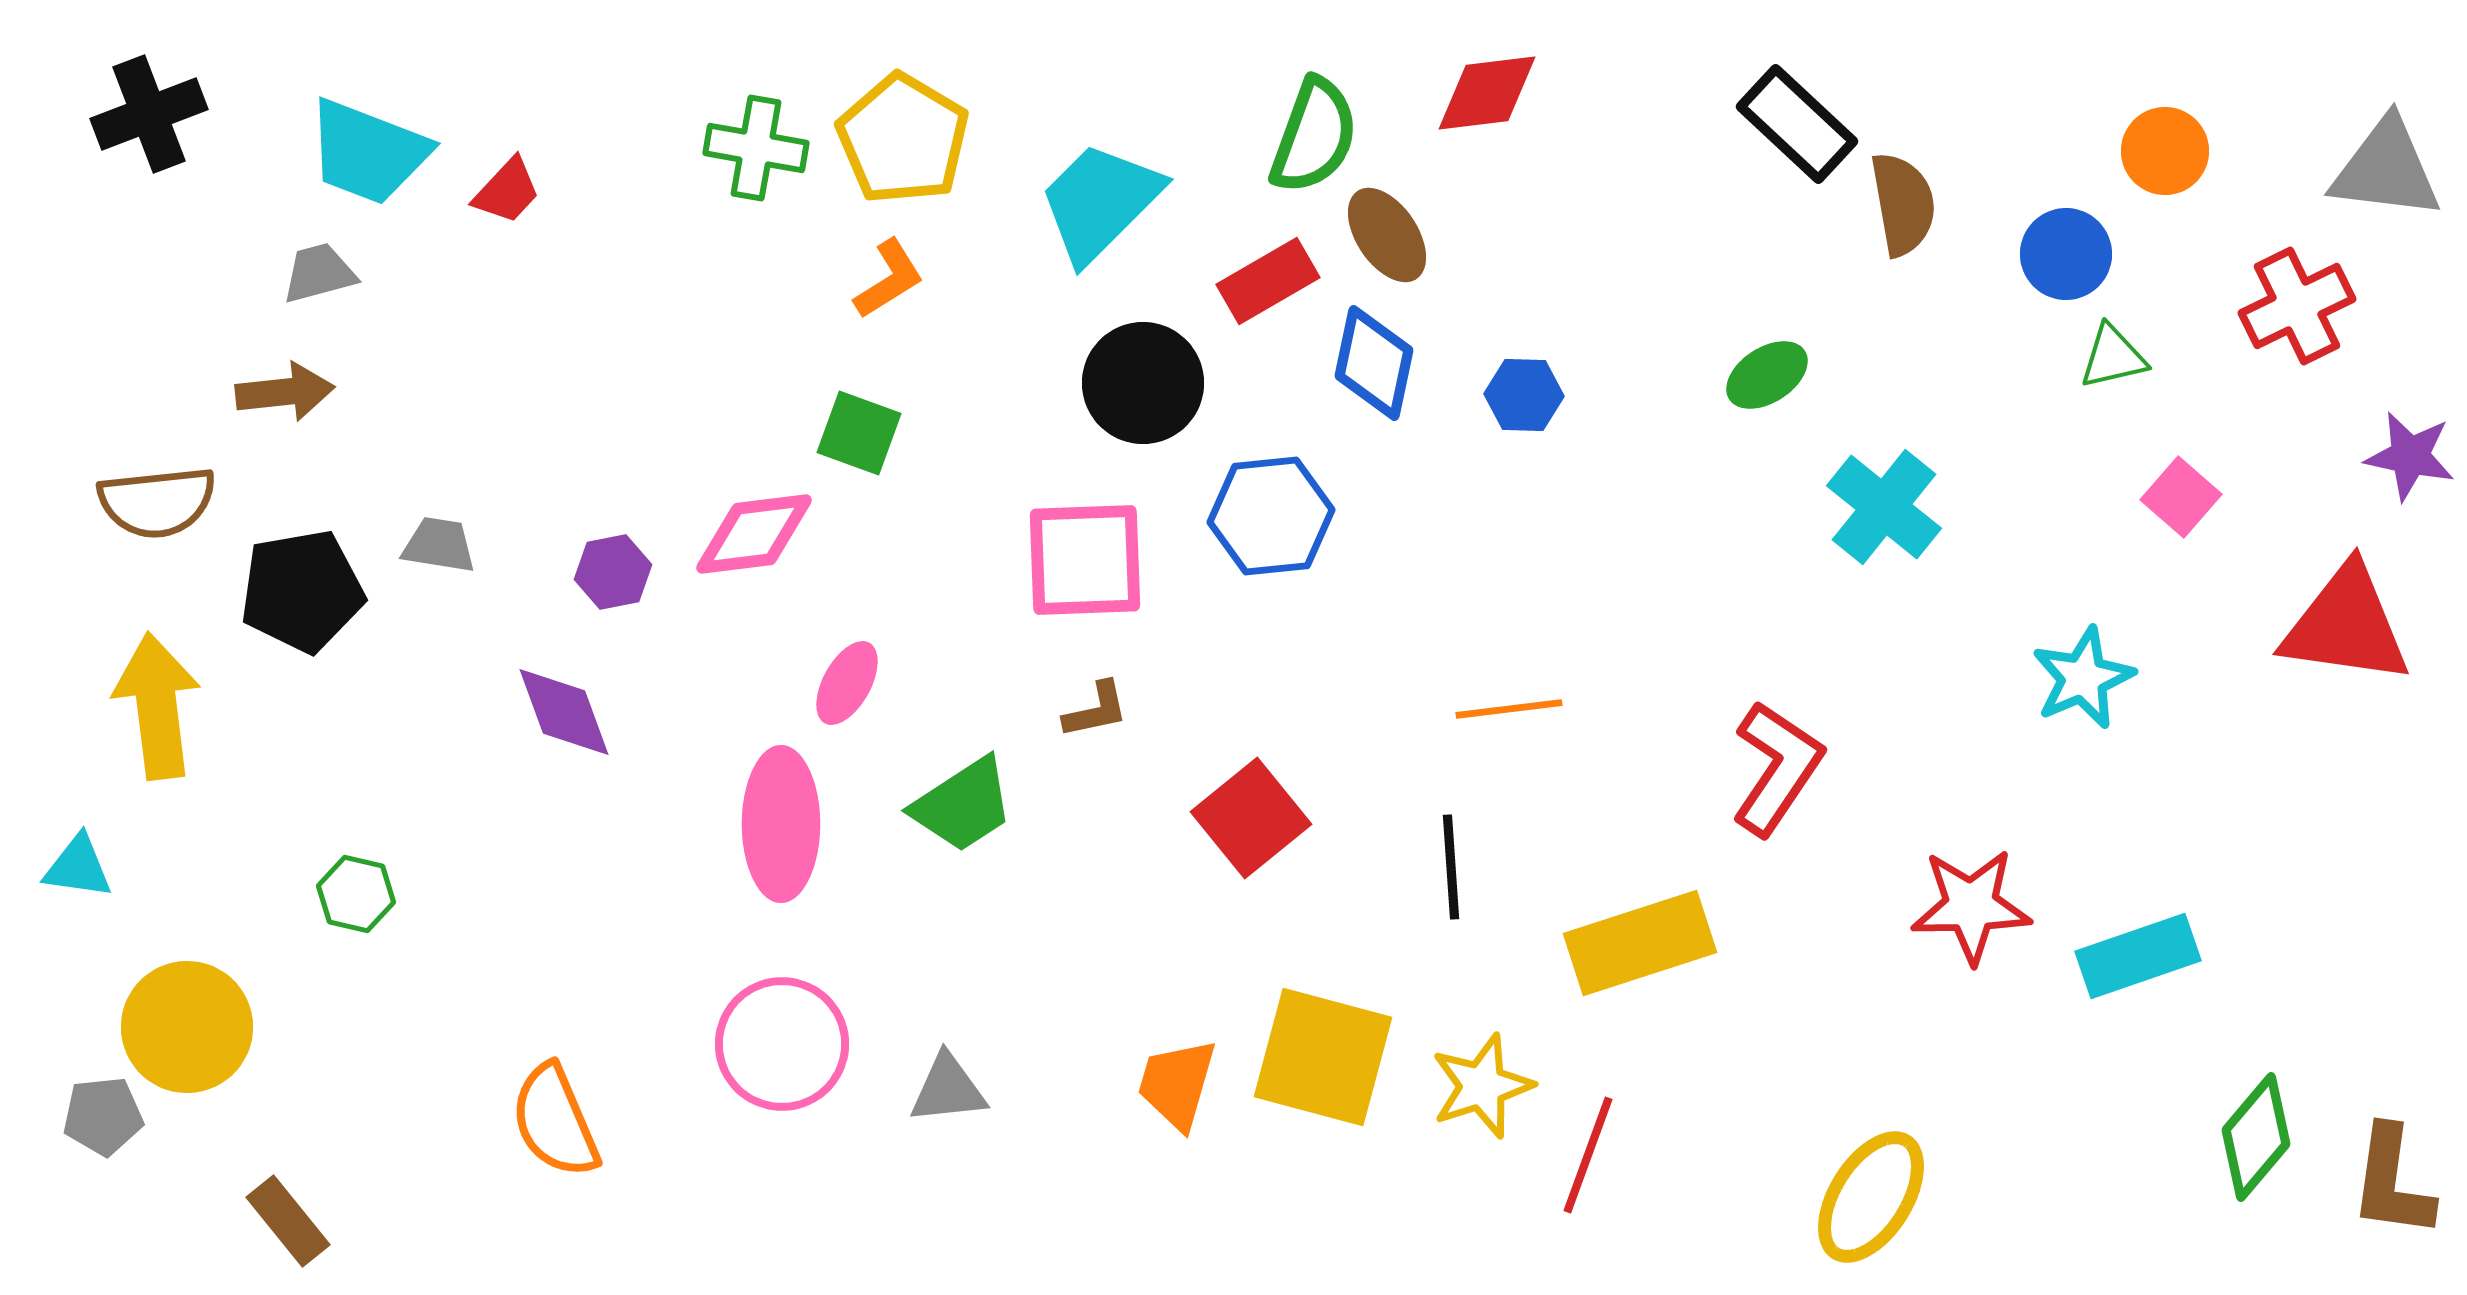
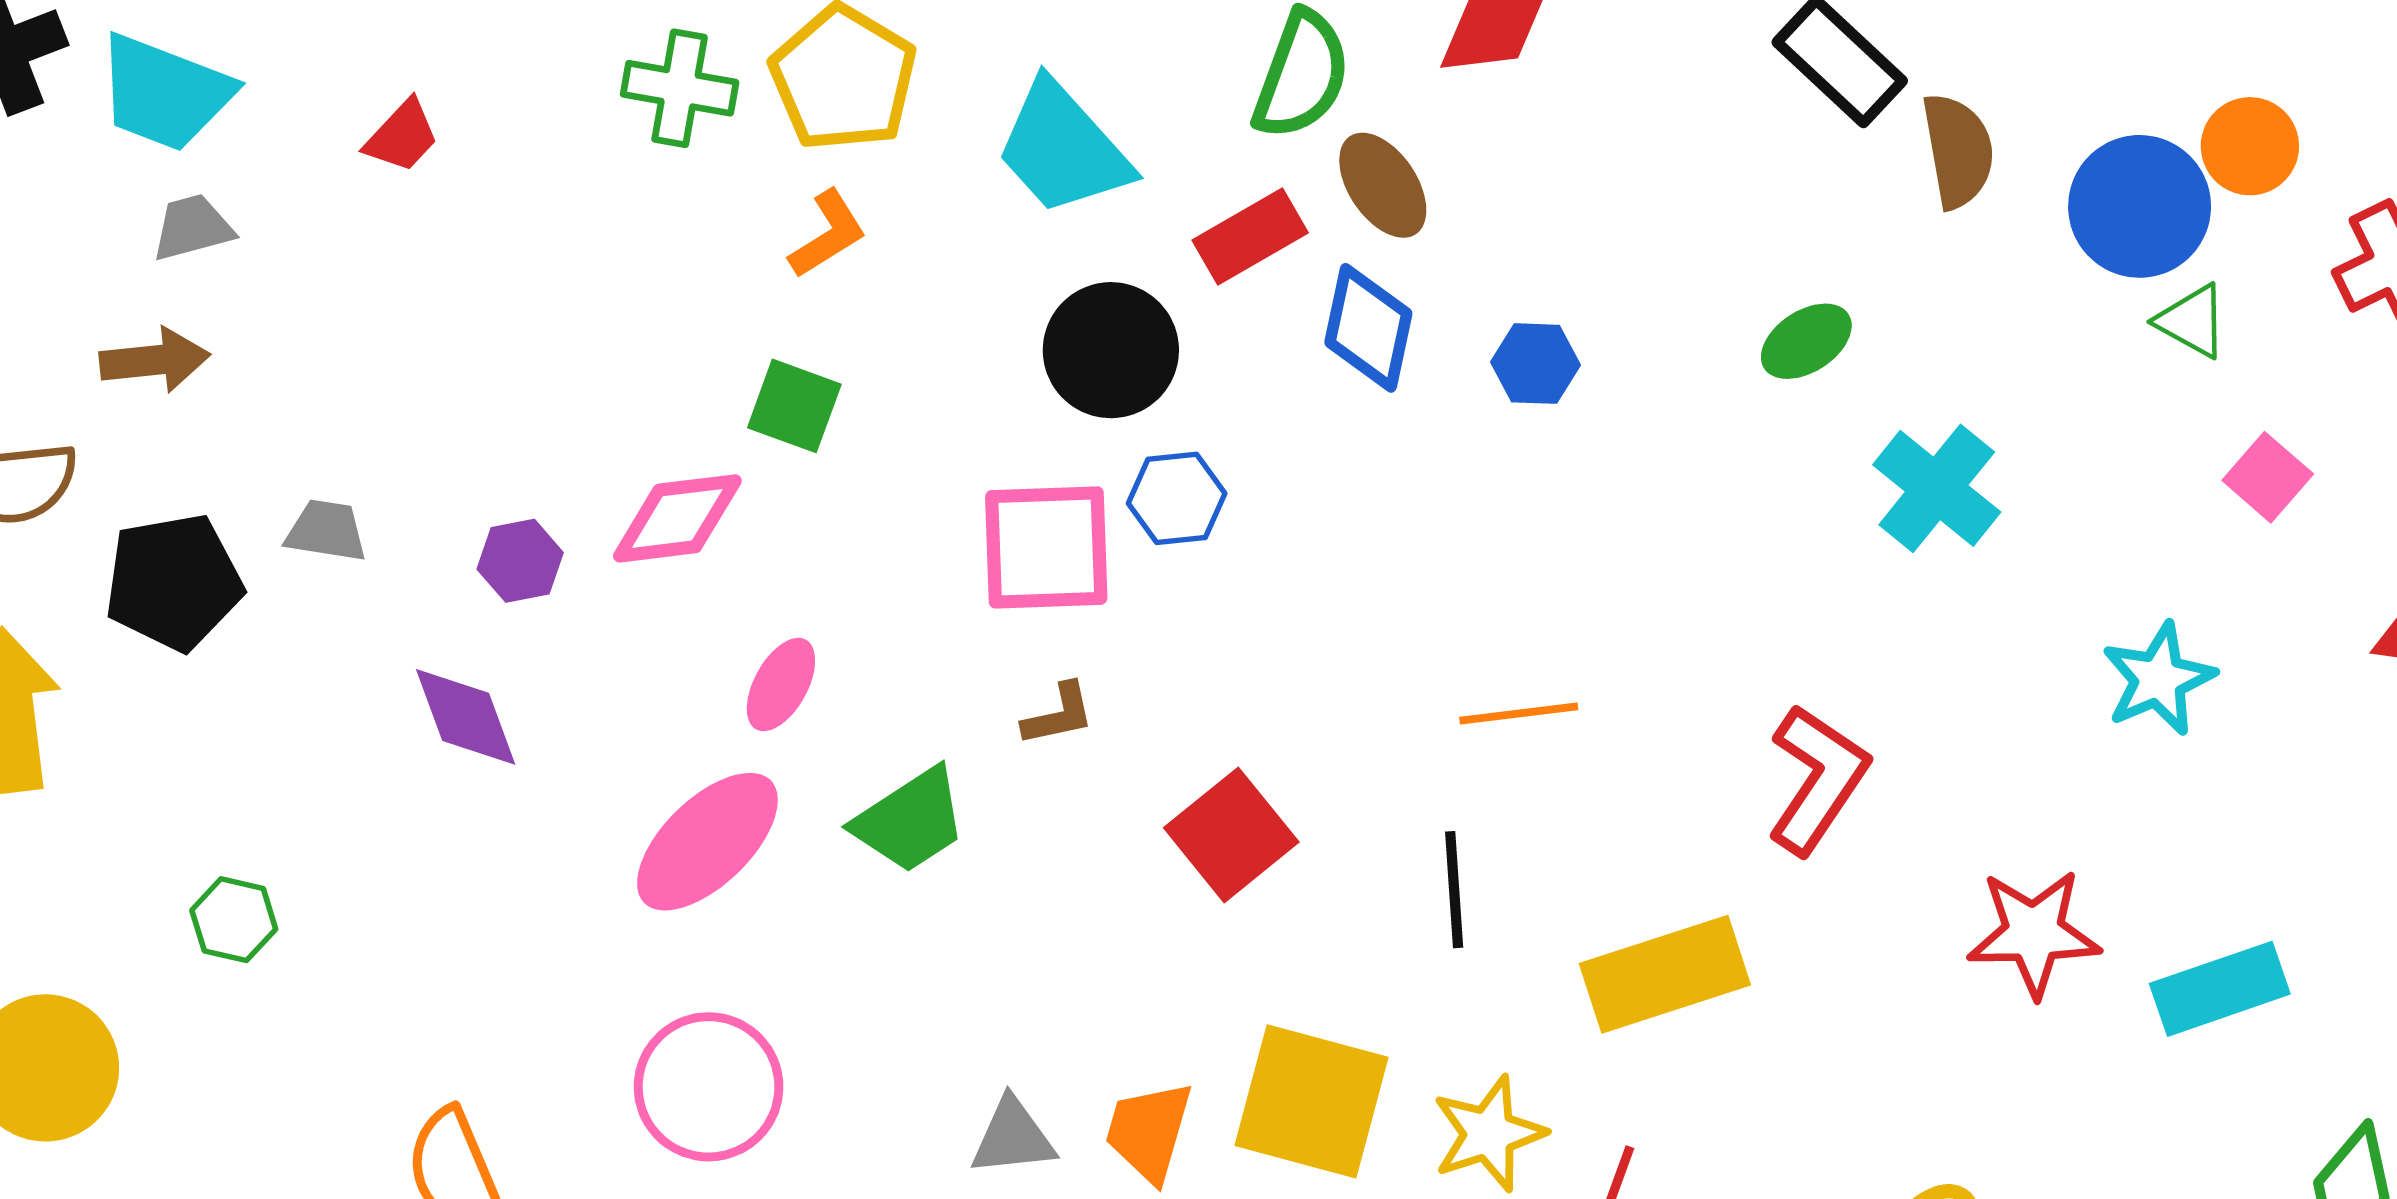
orange circle: (2165, 151) -> (2250, 146), moved
cyan trapezoid: (368, 152) -> (165, 93), moved
cyan trapezoid: (1100, 202) -> (1063, 148), turned -87
blue circle: (2066, 254) -> (2140, 206), size x1.4
green triangle: (2113, 357) -> (2192, 321), turned 42
blue hexagon: (1271, 516) -> (1177, 498), moved, size x0.7
pink ellipse: (781, 824) -> (707, 842), turned 46
gray triangle: (948, 1089) -> (1013, 1137), moved

